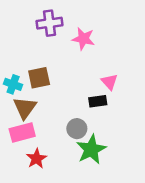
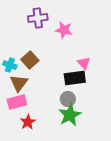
brown square: (39, 78) -> (30, 60), turned -30
black rectangle: (98, 101) -> (75, 78), size x1.5
gray circle: (77, 129) -> (68, 99), moved

